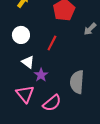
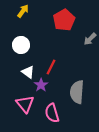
red line: (52, 43) -> (51, 67), moved
pink semicircle: (52, 103) -> (52, 113), turned 114

